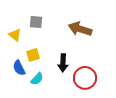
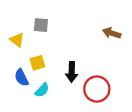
brown arrow: (80, 29) -> (112, 33), moved, size x0.7

